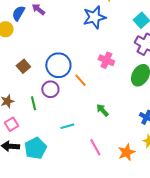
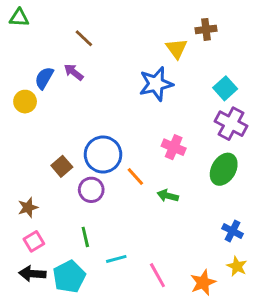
brown square: (23, 66) -> (62, 166), moved
green line: (33, 103) -> (85, 237), moved
green arrow: (102, 110) -> (168, 196), moved, turned -32
cyan line: (67, 126) -> (116, 259), moved

